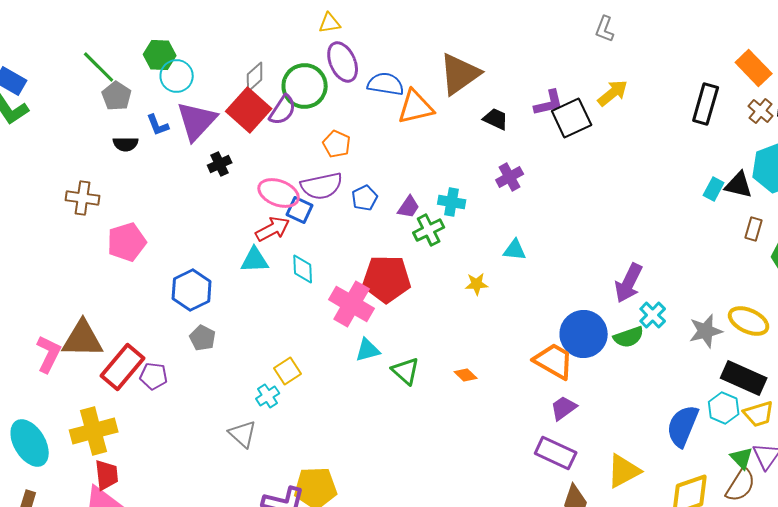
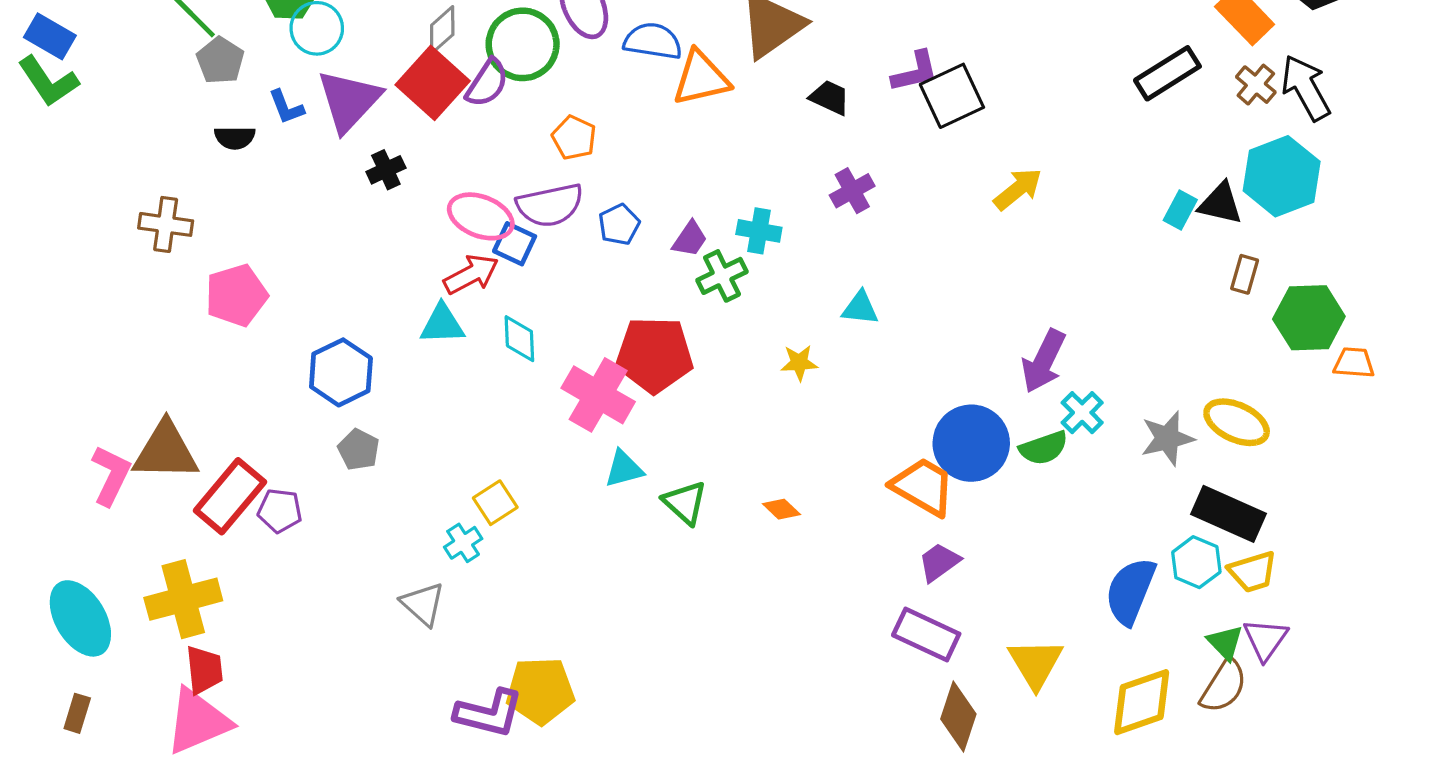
yellow arrow: (613, 93) -> (1018, 189), moved
black rectangle: (706, 104) -> (1167, 73), turned 42
yellow triangle: (624, 471) -> (1036, 663), turned -33

